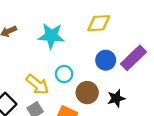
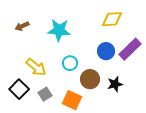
yellow diamond: (99, 23) -> (112, 19), moved
yellow arrow: (37, 84) -> (36, 67), moved

